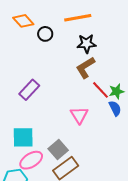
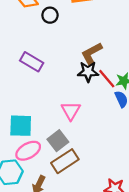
black star: (87, 44) -> (88, 72), moved
purple rectangle: (29, 90) -> (32, 62), moved, turned 75
pink triangle: (79, 115) -> (71, 111), moved

